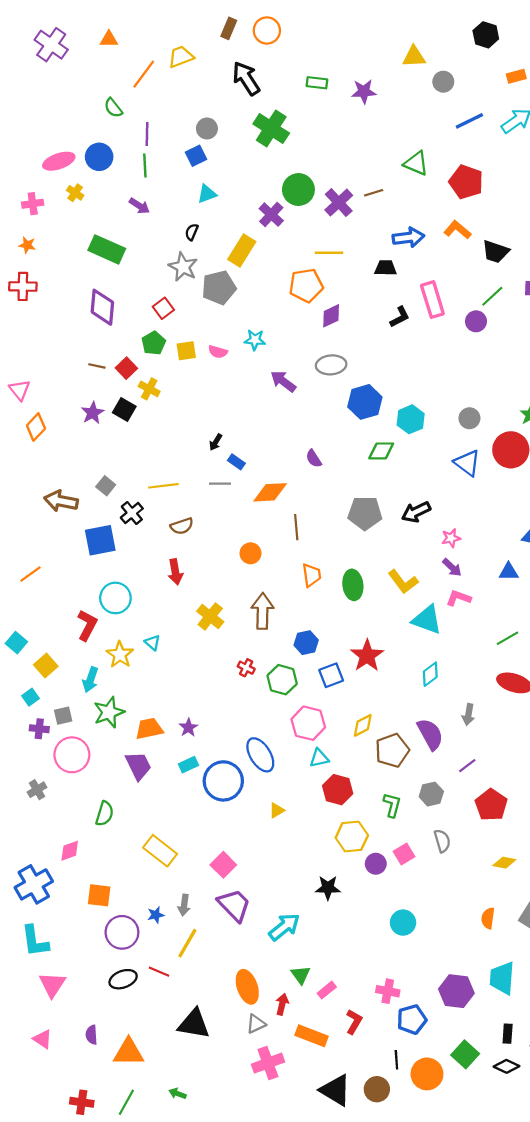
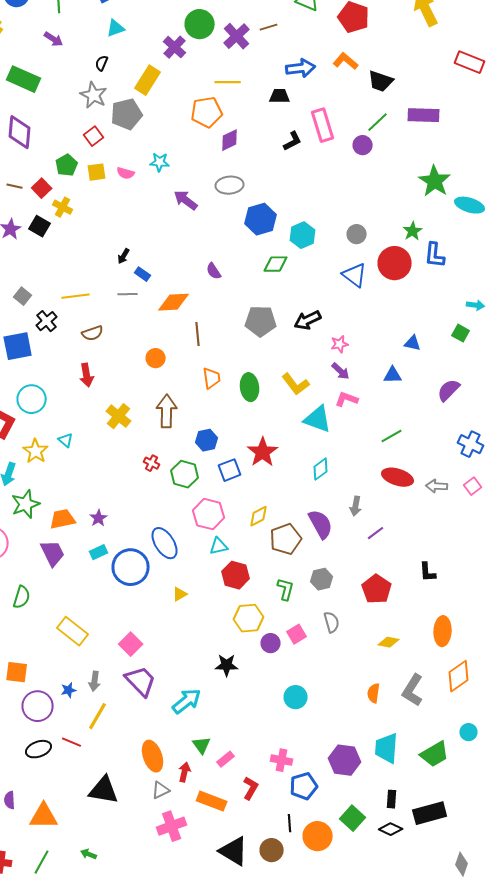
red square: (163, 308) -> (94, 136), moved
purple line: (467, 766) -> (376, 533), moved

